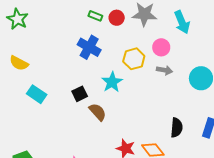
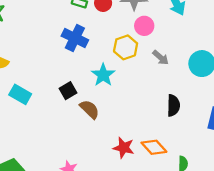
pink circle: (161, 47) -> (144, 26), moved
gray arrow: (164, 70) -> (161, 58), turned 35
black semicircle: (177, 128) -> (173, 105), moved

